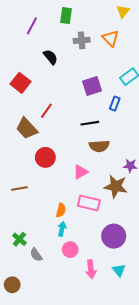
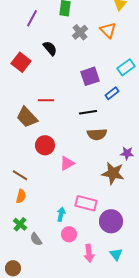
gray cross: (82, 40) -> (80, 32), turned -35
red square: (20, 83) -> (21, 62), moved
blue rectangle: (115, 104) -> (112, 93), turned 32
red line: (46, 111) -> (46, 100), turned 56
pink triangle: (81, 172) -> (67, 163), moved
brown line: (19, 188) -> (20, 175), turned 42
pink rectangle: (89, 203) -> (86, 203), moved
orange semicircle: (61, 210) -> (21, 196), moved

